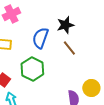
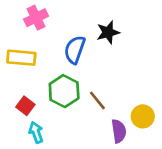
brown line: (69, 48) -> (97, 100), moved

